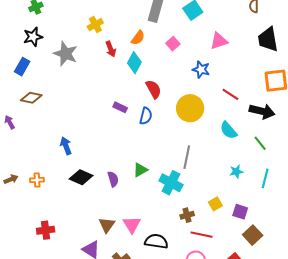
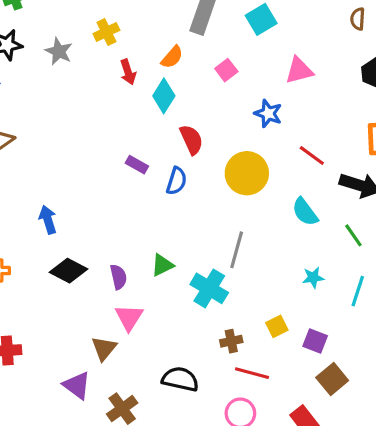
gray star: (66, 54) -> (59, 51), moved, size x0.7
pink triangle: (132, 225) -> (129, 317), moved

